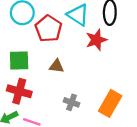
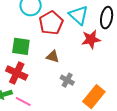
gray cross: (71, 102) -> (67, 80), moved

